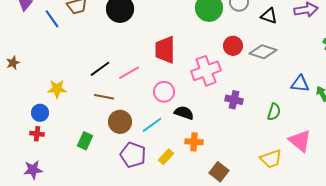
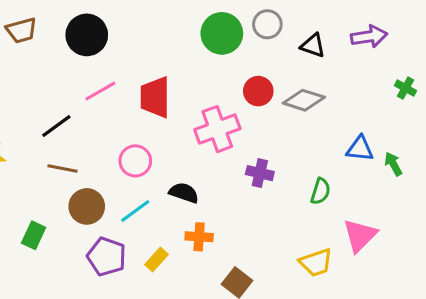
pink line: (129, 73) -> (100, 91), moved
pink circle: (164, 92) -> (135, 161), moved
pink triangle: (300, 141) -> (360, 235), turned 35

